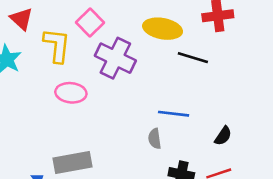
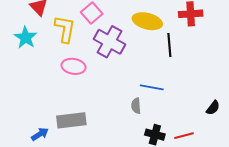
black line: (193, 58) -> (169, 45), turned 65
black semicircle: (223, 136) -> (213, 108), moved

